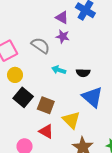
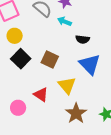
cyan arrow: (59, 70) -> (64, 21), moved
brown square: (46, 105) -> (50, 60), moved

